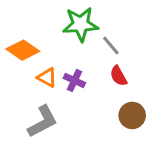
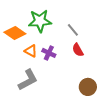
green star: (81, 24) -> (40, 21), moved
brown circle: (132, 115) -> (88, 87), moved

